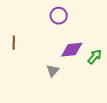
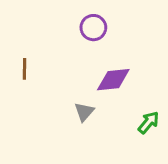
green arrow: (95, 57) -> (149, 122), moved

